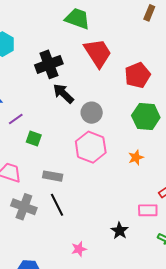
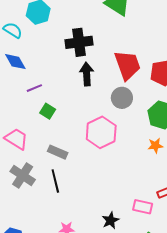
red trapezoid: (98, 53) -> (127, 65), moved
black arrow: (63, 94) -> (87, 74), turned 30
gray circle: (92, 113) -> (122, 98), moved
orange star: (136, 157) -> (155, 146), moved

